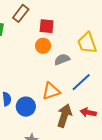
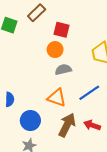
gray semicircle: (62, 59) -> (63, 70), moved
orange triangle: (51, 91) -> (57, 98), turned 30
blue circle: (26, 107) -> (30, 121), moved

